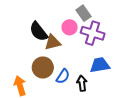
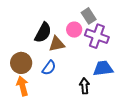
black semicircle: (39, 32) -> (43, 33), turned -115
brown circle: (43, 68) -> (21, 63), moved
blue semicircle: (63, 76) -> (49, 68), moved

